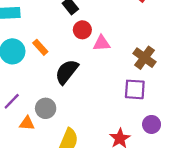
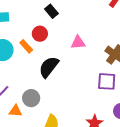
red circle: (82, 30) -> (40, 34), moved

